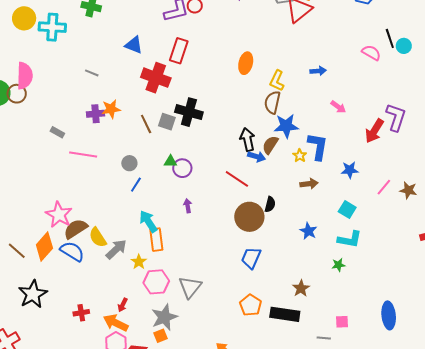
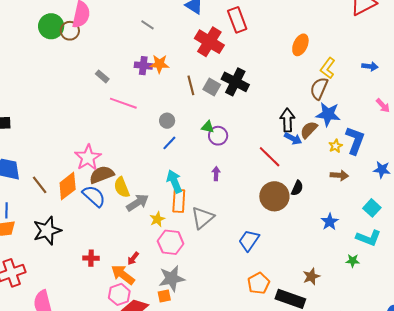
red rectangle: (179, 51) -> (237, 20), turned -50
blue trapezoid: (251, 258) -> (249, 240), moved
gray triangle: (190, 287) -> (203, 218), moved

